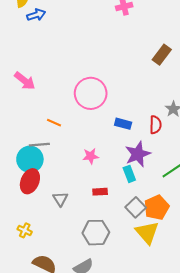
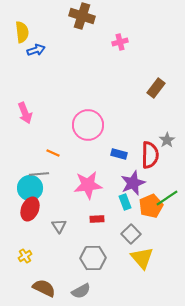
pink arrow: (25, 81) -> (25, 113), turned 30
red semicircle: (156, 125) -> (150, 155), size x1.5
pink star: (91, 156) -> (88, 185), size x1.8
orange pentagon: (157, 207) -> (151, 206), moved
yellow cross: (25, 230) -> (25, 256), turned 32

